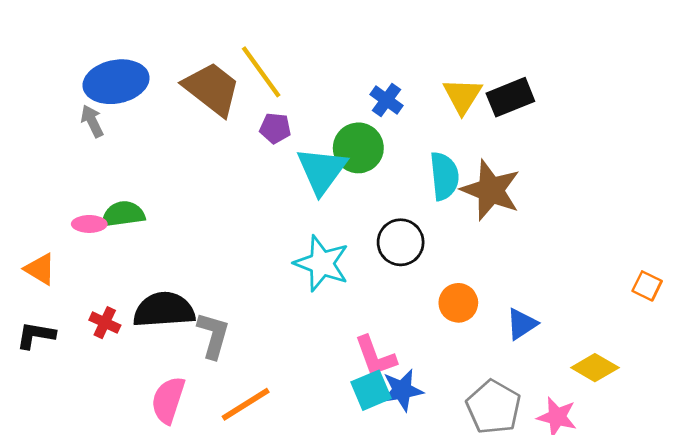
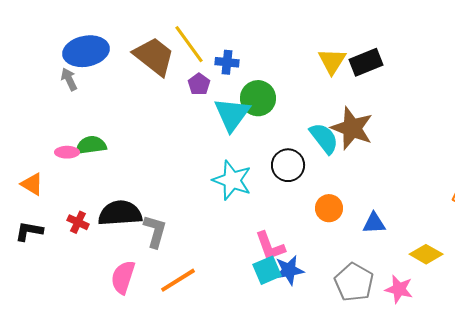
blue cross: (386, 100) -> (227, 62), moved, turned -30
purple pentagon: (275, 128) -> (199, 84), turned 30
cyan semicircle: (444, 176) -> (324, 138), moved, turned -32
blue triangle: (522, 324) -> (374, 223), turned 30

